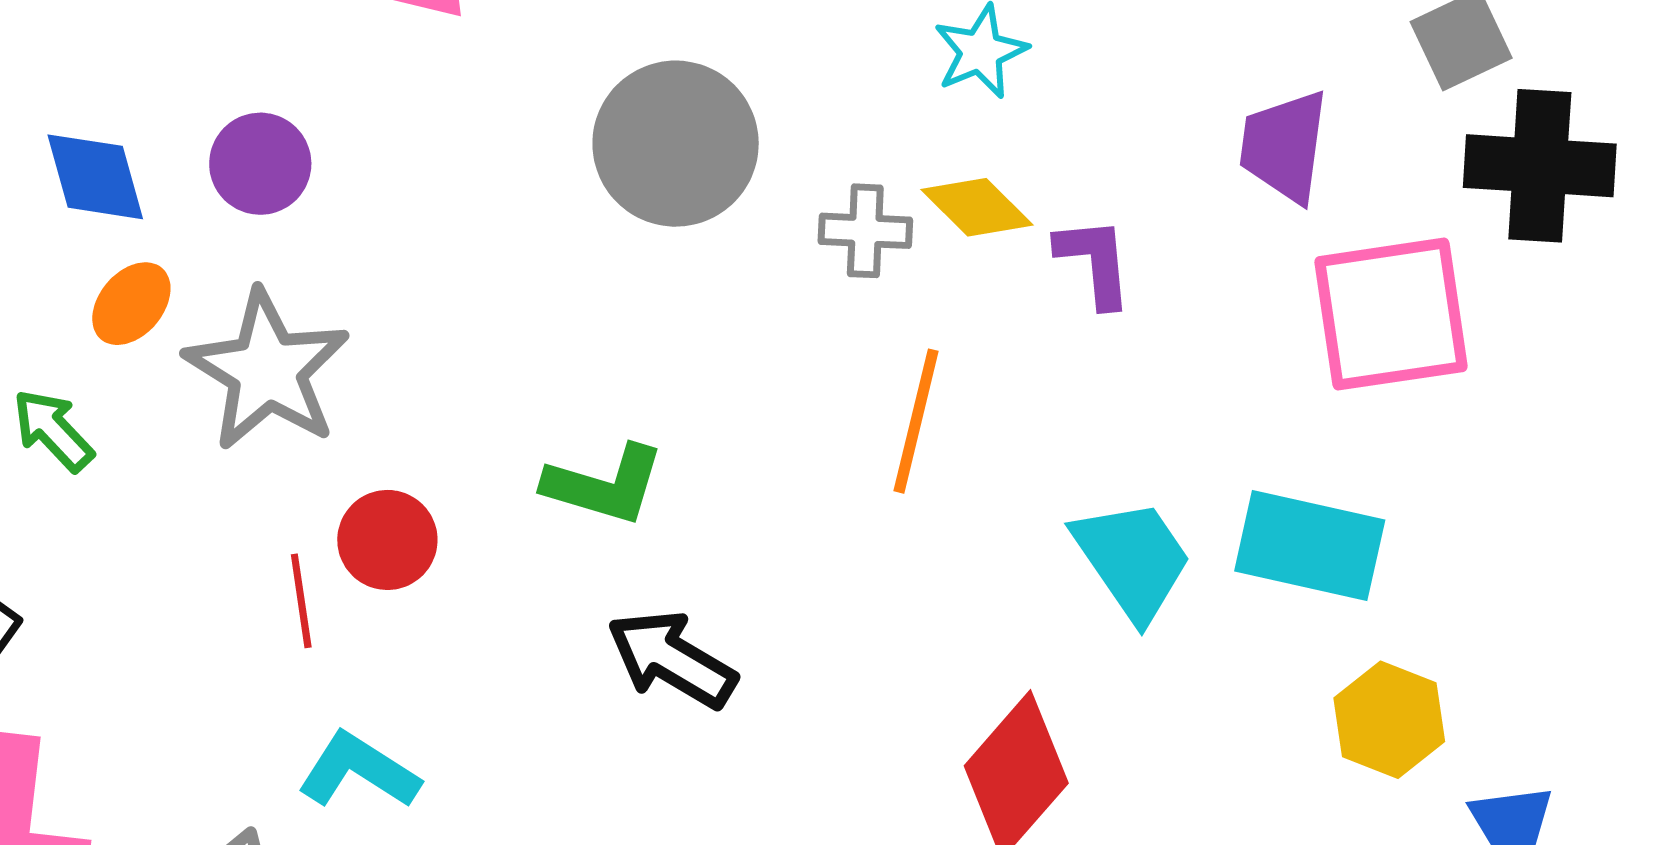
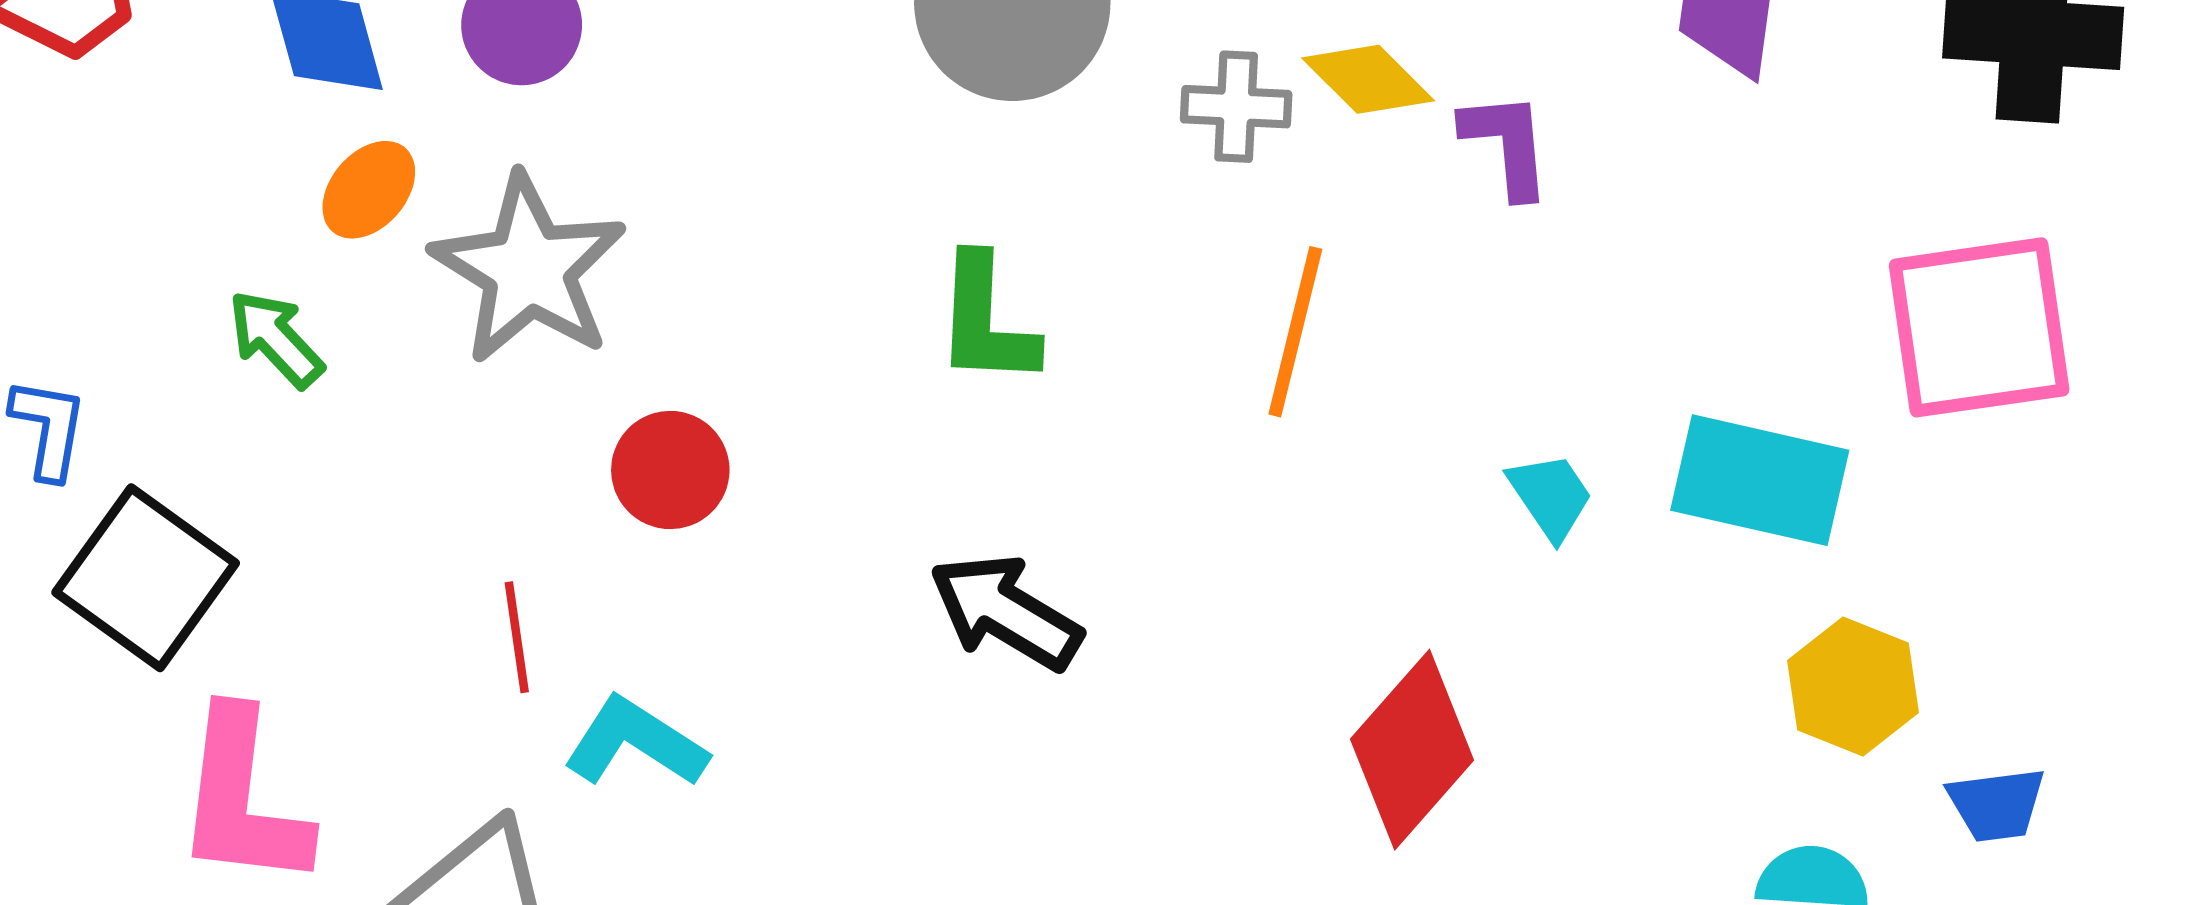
pink square: (1391, 314) -> (1979, 327), moved
green L-shape: (604, 485) -> (986, 321), moved, turned 76
cyan trapezoid: (1133, 560) -> (1551, 496), size x0.6
red line: (301, 601) -> (517, 637), moved

